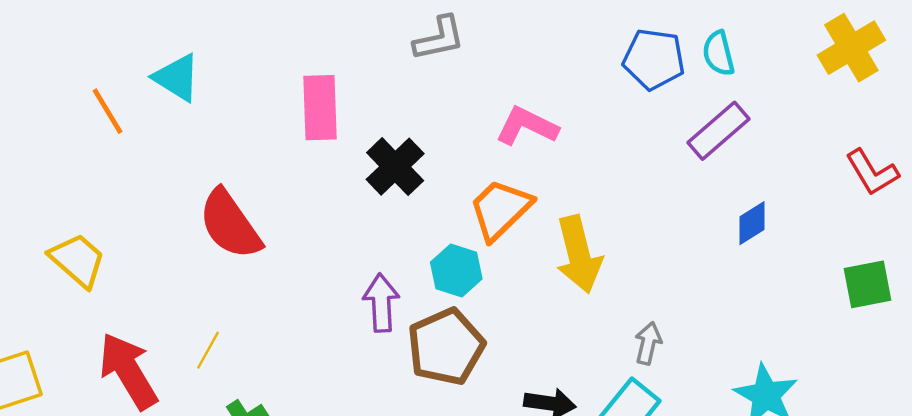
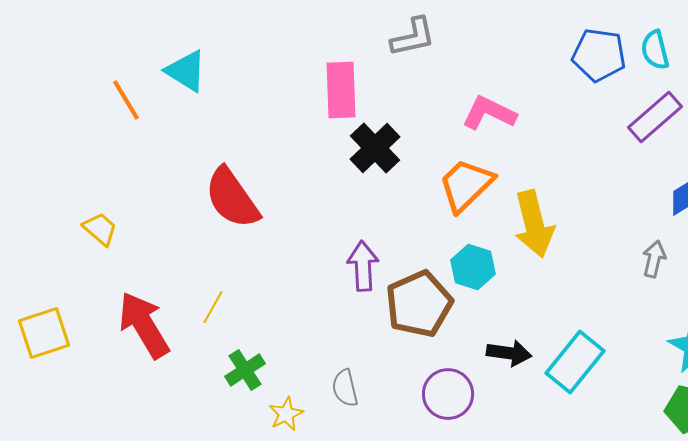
pink rectangle: (320, 108) -> (341, 90), moved
yellow trapezoid: (78, 260) -> (100, 229), size x0.7
cyan hexagon: (456, 271) -> (473, 267), moved
gray arrow: (648, 343) -> (654, 259), moved

